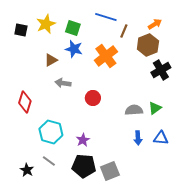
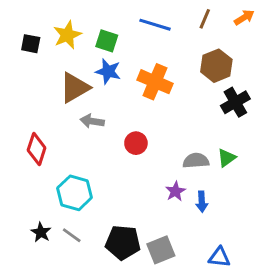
orange arrow: (155, 24) -> (244, 17), moved
brown line: (124, 31) -> (205, 19), moved
orange cross: (106, 56) -> (155, 82), turned -30
brown triangle: (51, 60) -> (75, 88), size x1.6
blue triangle: (161, 138) -> (219, 257), moved
purple star: (83, 140) -> (175, 191), moved
black star: (27, 170) -> (41, 232), moved

